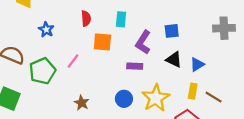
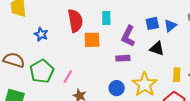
red semicircle: (86, 18) -> (75, 21), size x1.6
pink line: (73, 61) -> (68, 77), moved
blue triangle: (197, 65) -> (170, 26), moved

